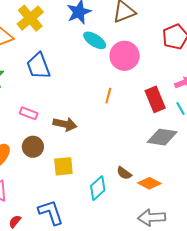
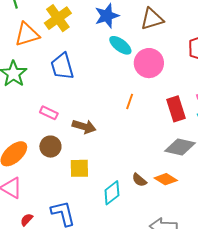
orange diamond: (149, 183) -> (166, 179), moved

